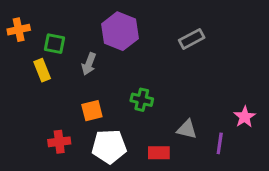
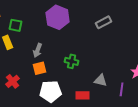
gray arrow: (89, 64) -> (38, 50), moved
red cross: (59, 142) -> (13, 81), moved, turned -32

